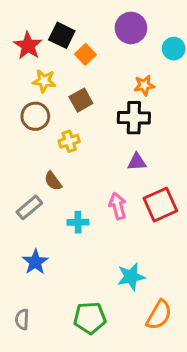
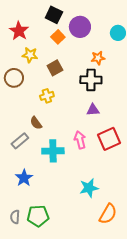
purple circle: (131, 28) -> (80, 27), moved
black square: (62, 35) -> (54, 15), moved
brown circle: (35, 116) -> (14, 78), moved
cyan cross: (78, 222) -> (53, 151), size x1.5
green pentagon: (90, 318) -> (38, 216), moved

